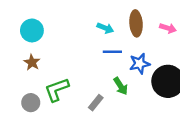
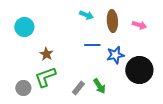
cyan arrow: (105, 28) -> (86, 15), moved
brown star: (32, 62) -> (46, 54), moved
green arrow: (121, 86) -> (99, 86), moved

